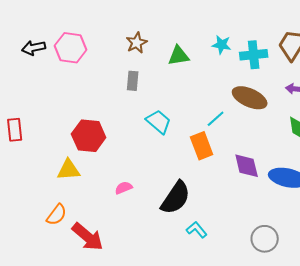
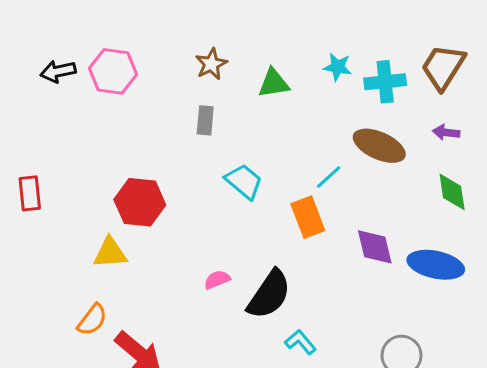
pink semicircle: (124, 188) -> (217, 280), moved

